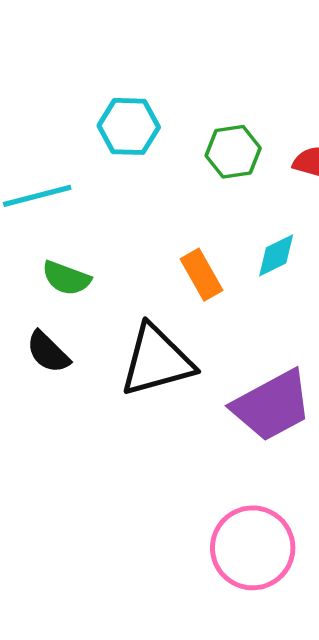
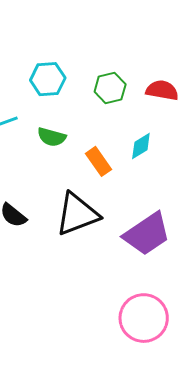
green semicircle: (66, 278) -> (52, 137), moved

